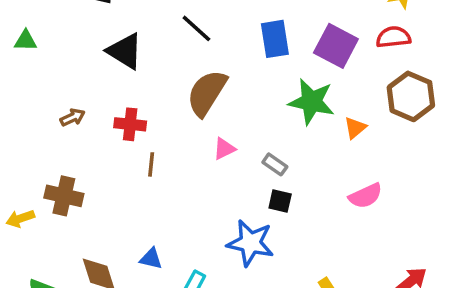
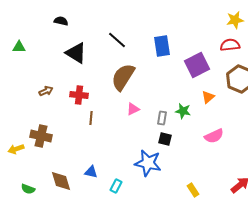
purple square: (336, 46) -> (197, 65), moved, turned 35
green star: (311, 102) -> (183, 111), moved, size x0.6
gray rectangle: (275, 164) -> (162, 118), turned 64

